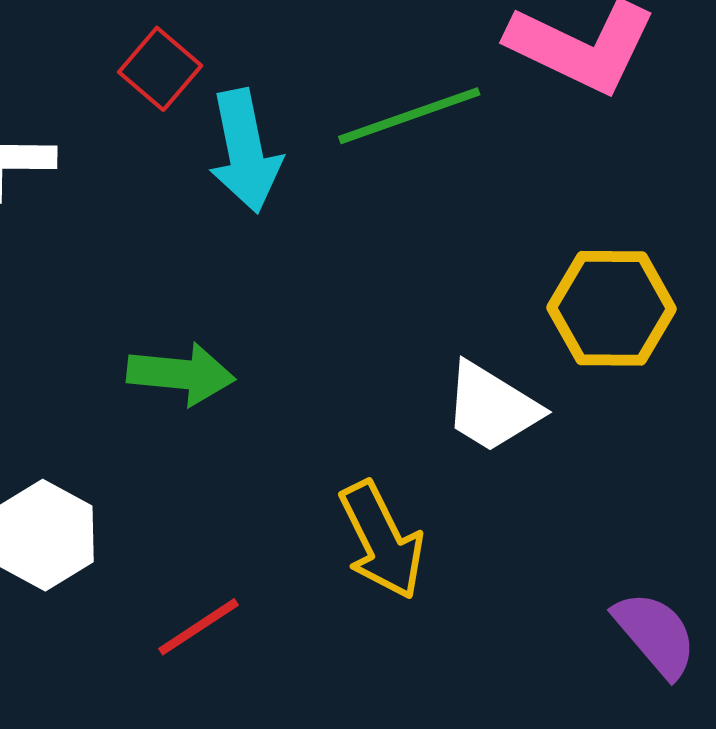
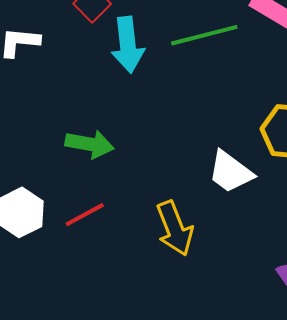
red line: (198, 627) -> (85, 215), moved

